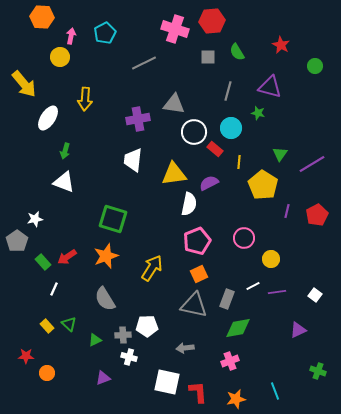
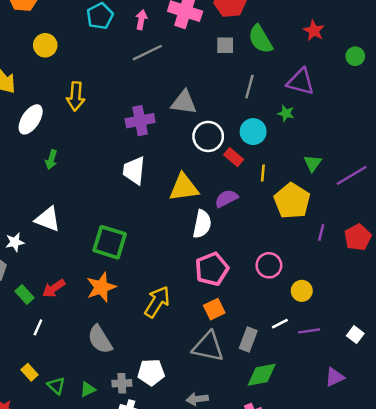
pink arrow: (71, 36) -> (141, 20), moved
green semicircle: (237, 52) -> (260, 39), size x1.4
white triangle: (64, 182) -> (48, 219), moved
green triangle: (69, 324) -> (56, 386), moved

